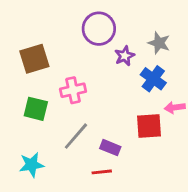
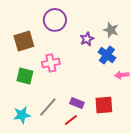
purple circle: (99, 29) -> (55, 20), moved
red square: (149, 126) -> (104, 105), moved
gray line: (76, 136) -> (48, 107), moved
red line: (102, 172) -> (71, 120), turned -32

